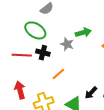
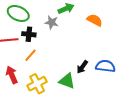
orange line: (58, 74) -> (30, 55), moved

